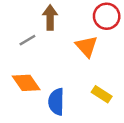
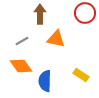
gray line: (27, 40) -> (22, 41), moved
orange triangle: (87, 46) -> (56, 39), moved, turned -36

